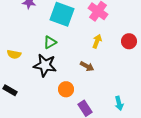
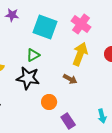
yellow arrow: (97, 41) -> (80, 54), size x1.6

